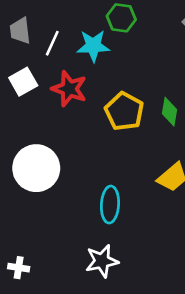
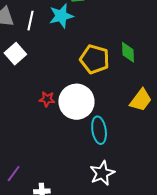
red star: (69, 89) -> (47, 99), moved, size x0.6
white circle: (36, 168) -> (76, 102), moved

